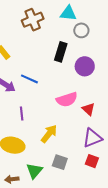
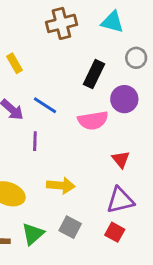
gray circle: (81, 30) -> (136, 58), moved
pink semicircle: (67, 100) -> (93, 120), moved
purple line: (22, 113) -> (35, 141), moved
yellow arrow: (49, 134) -> (61, 185), turned 48

